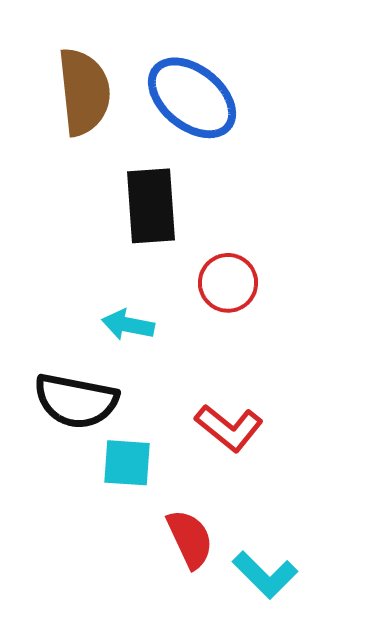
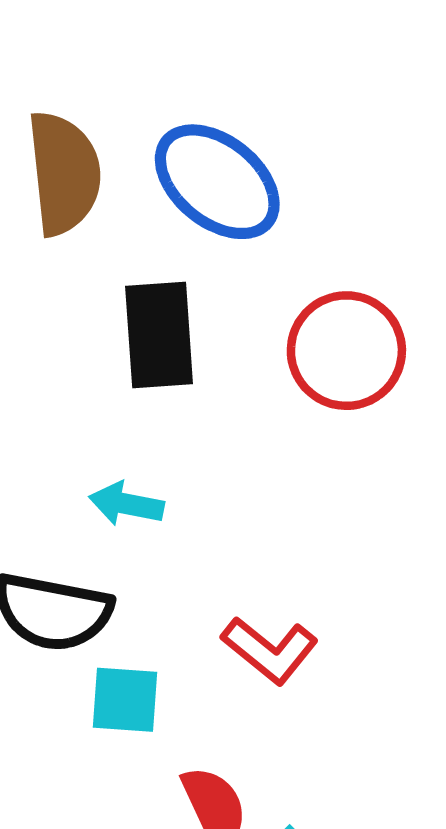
red circle: (228, 283) -> (346, 351), moved, size x1.4

